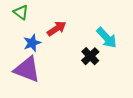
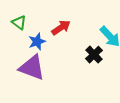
green triangle: (21, 12) -> (19, 23), moved

